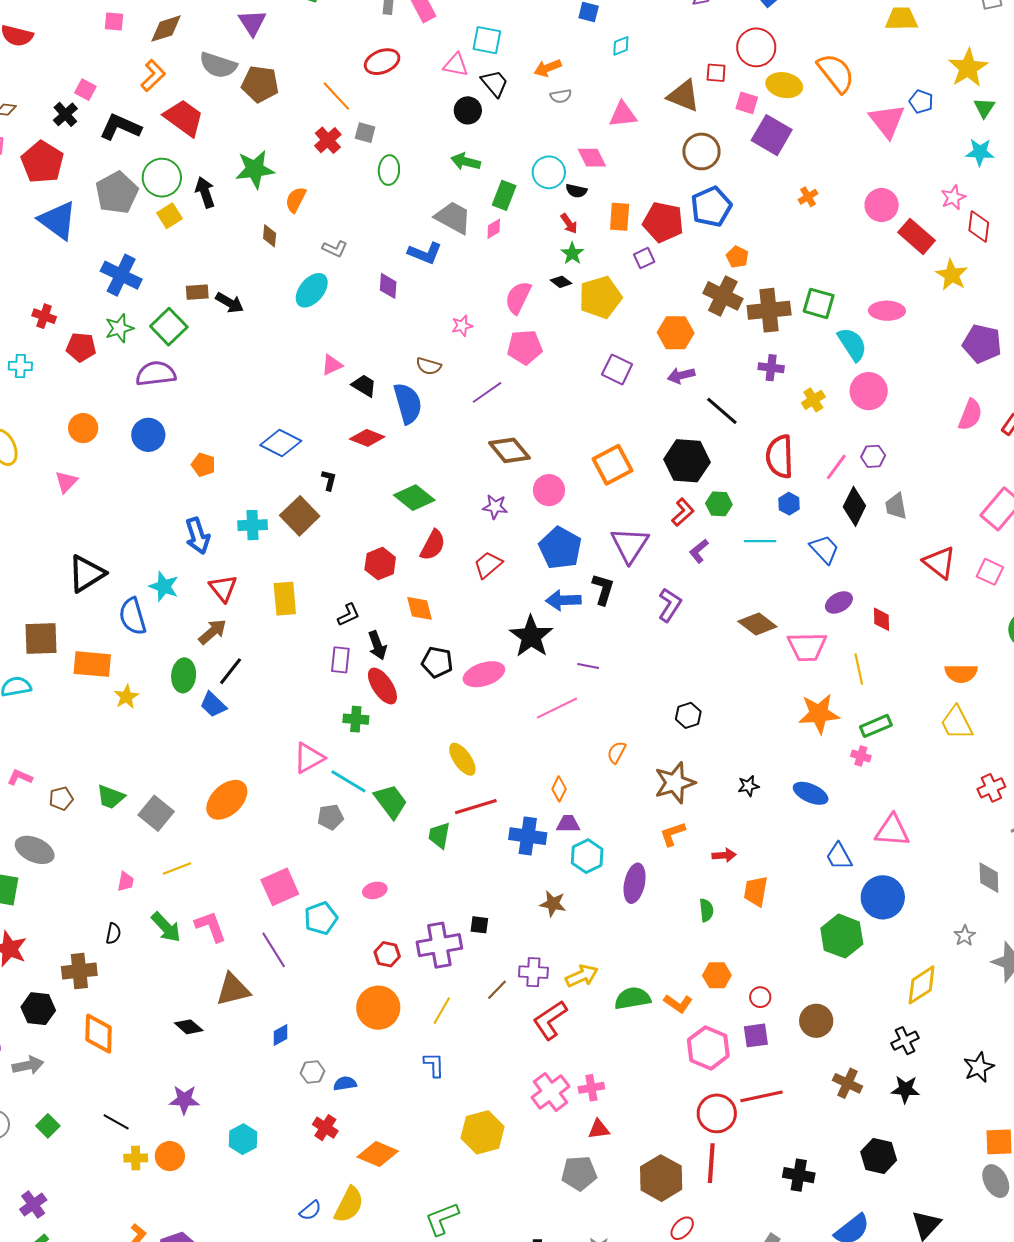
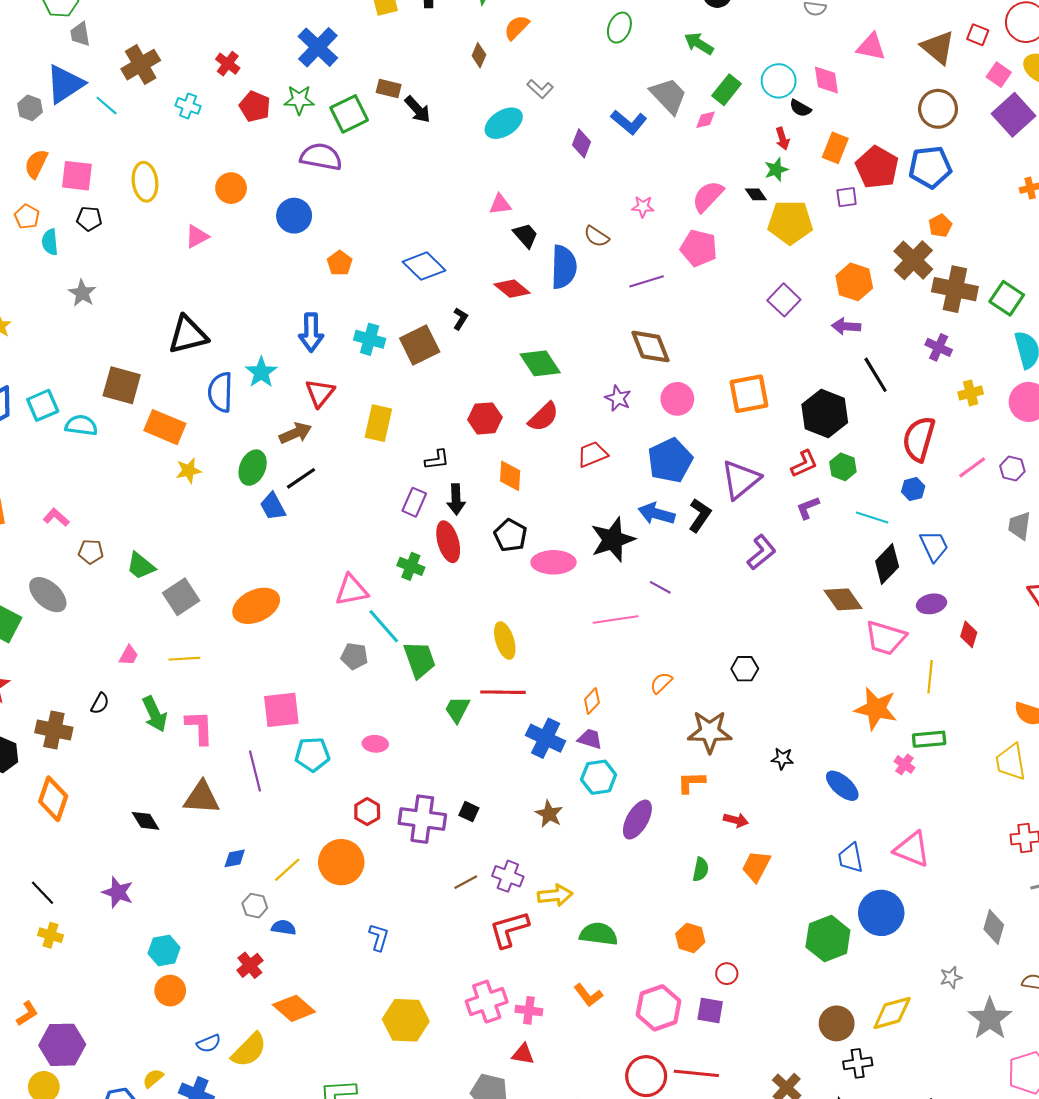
black diamond: (854, 506) -> (887, 564), moved
orange L-shape: (678, 1003) -> (588, 995), moved
yellow line: (442, 1011) -> (287, 870), moved
brown circle: (816, 1021) -> (837, 1023), moved
orange circle: (170, 1156) -> (170, 991), moved

